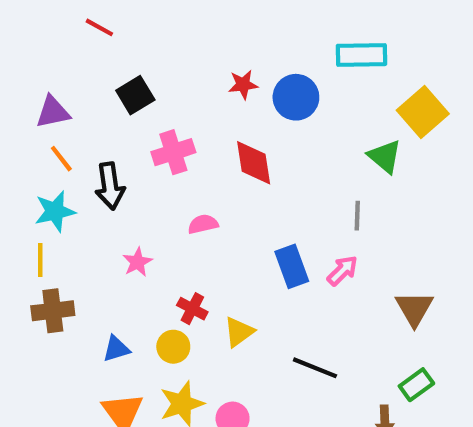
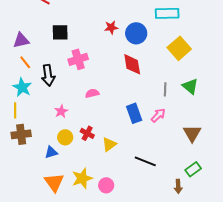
black square: (135, 95) -> (60, 32), turned 30
yellow square: (423, 112) -> (179, 48), moved
green triangle: (385, 156) -> (190, 86), moved
red diamond: (254, 163) -> (132, 64), moved
cyan star: (55, 211) -> (22, 87), turned -30
yellow circle: (173, 347) -> (65, 137), moved

